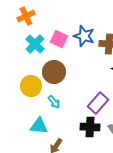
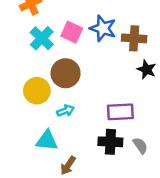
cyan arrow: (54, 102) -> (66, 111), turned -72
purple rectangle: (98, 103) -> (120, 112), turned 45

